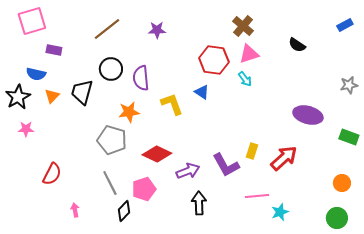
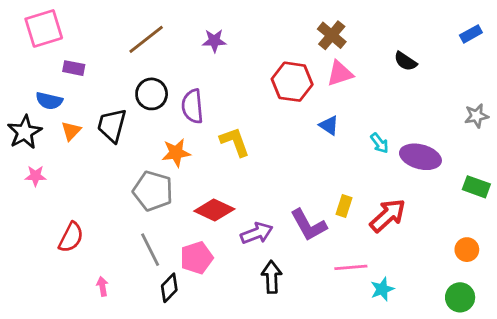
cyan arrow: (245, 79) -> (379, 143), moved
blue triangle: (202, 92) -> (329, 125), moved

